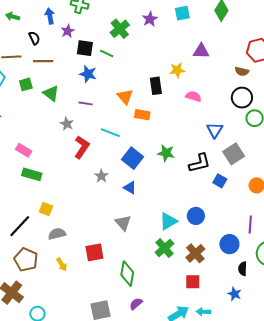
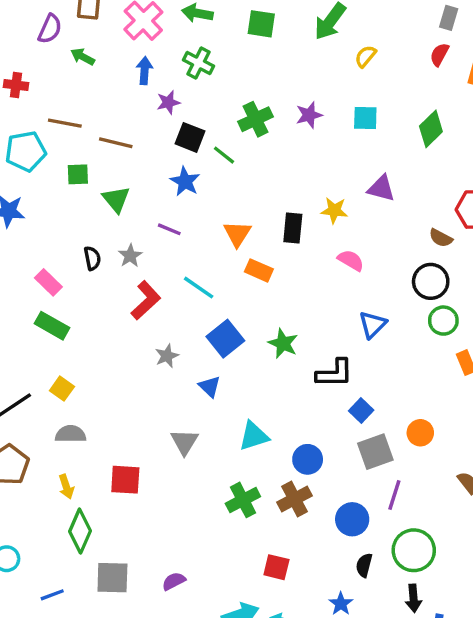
black semicircle: (34, 38) -> (92, 258), moved
gray square: (234, 154) -> (375, 452), moved
cyan triangle: (168, 221) -> (254, 436), moved
brown cross: (195, 253) -> (295, 499), moved
green diamond: (127, 274) -> (80, 531), moved

